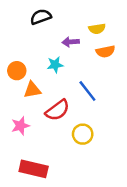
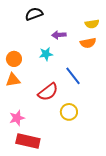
yellow semicircle: (97, 29) -> (92, 24), moved
orange triangle: (32, 90) -> (13, 80), moved
pink star: (20, 126) -> (17, 118), moved

